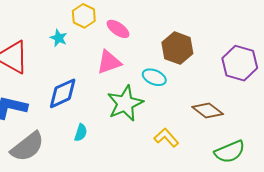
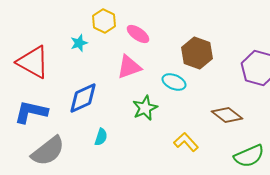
cyan star: (59, 38) -> (79, 43), turned 30
green star: (125, 103) -> (145, 108), size x0.7

